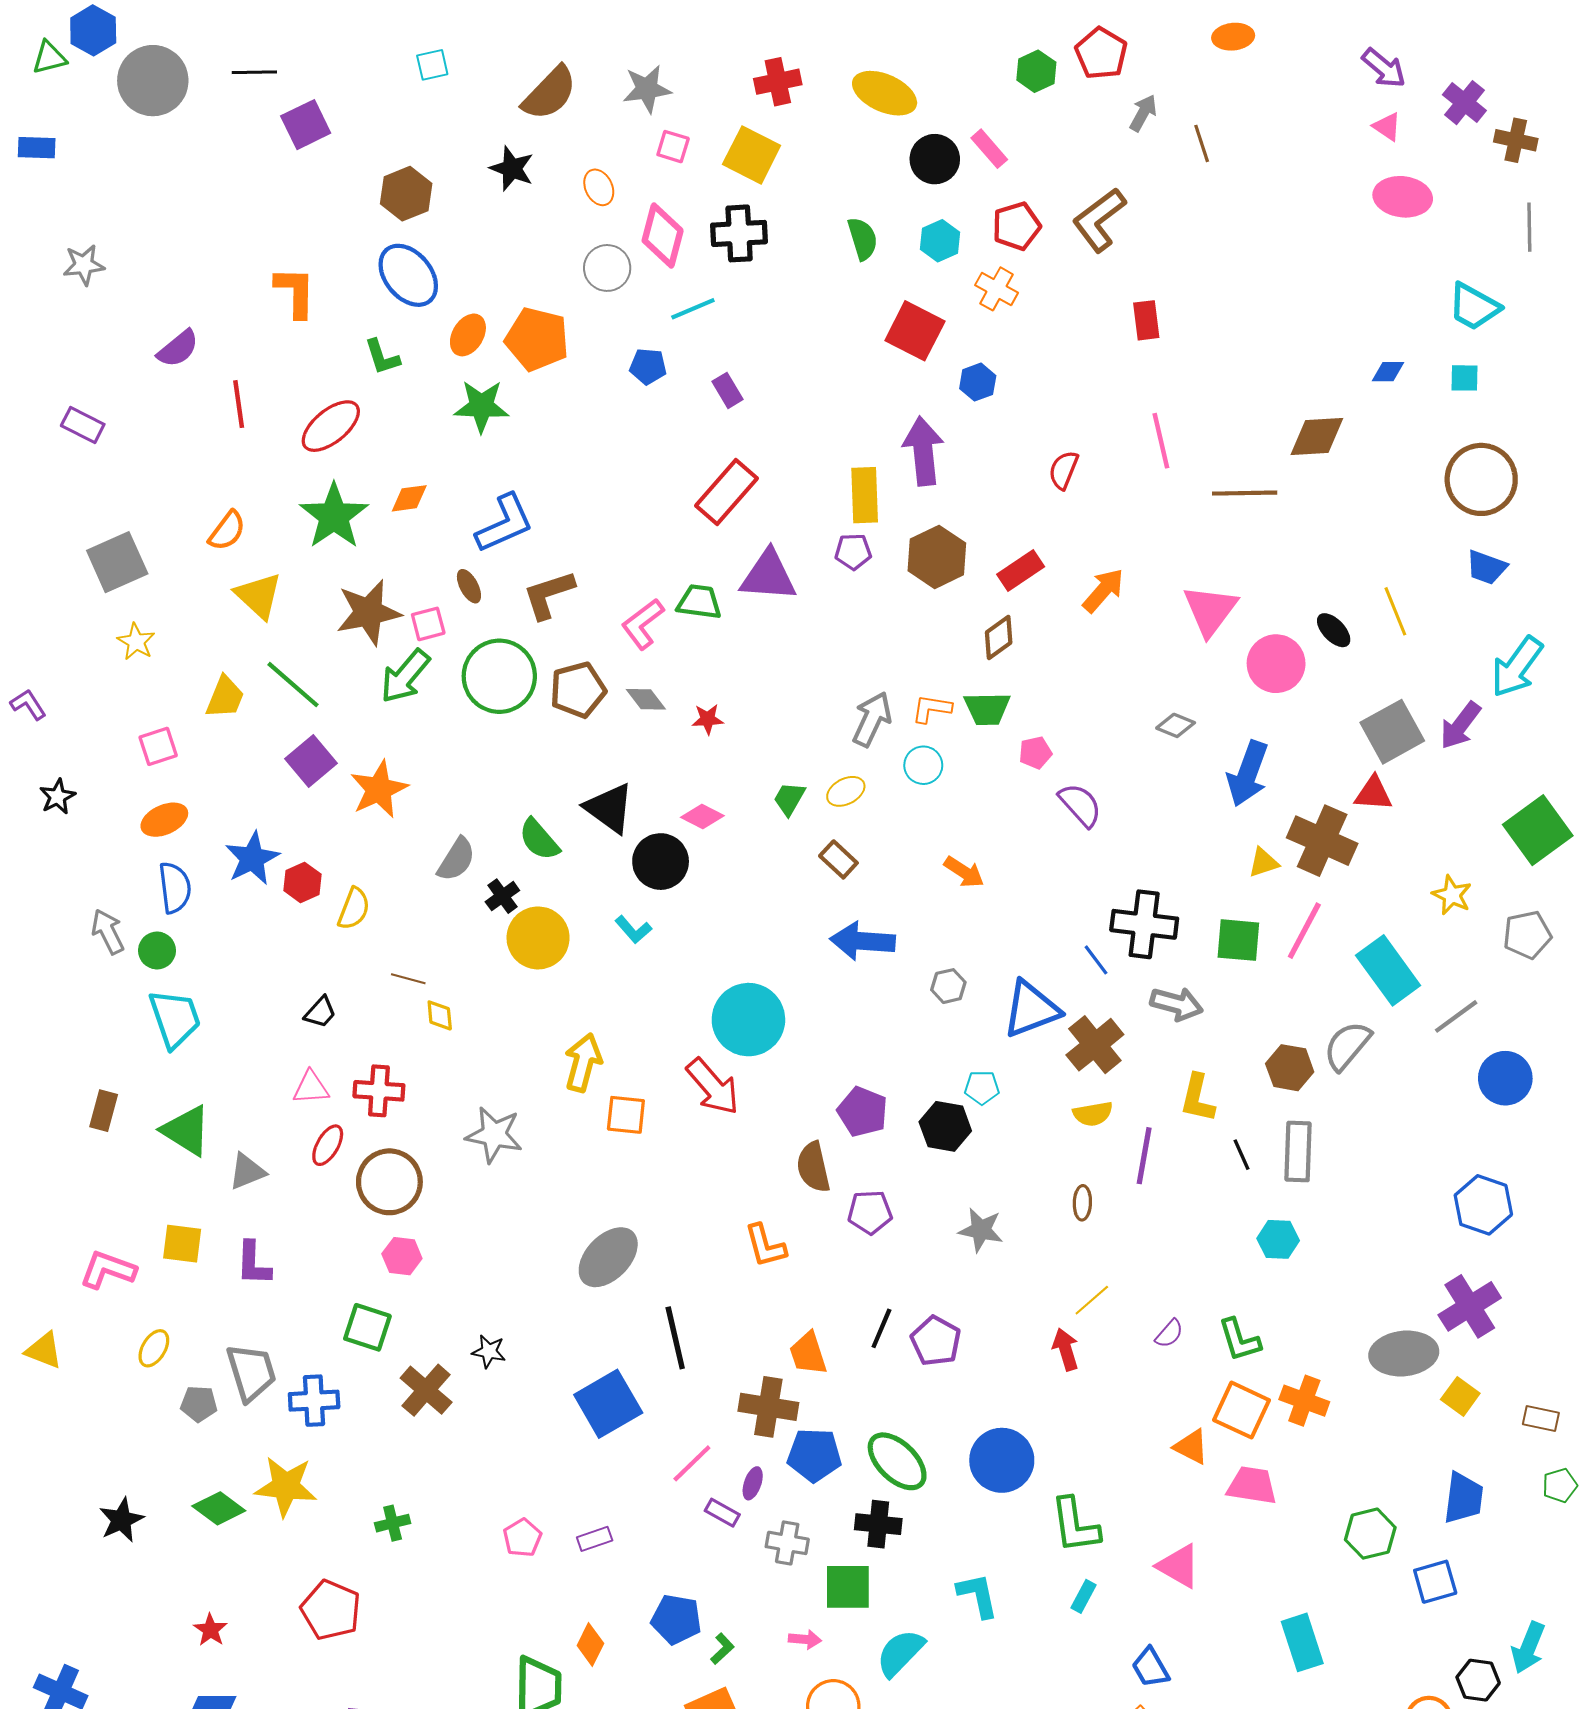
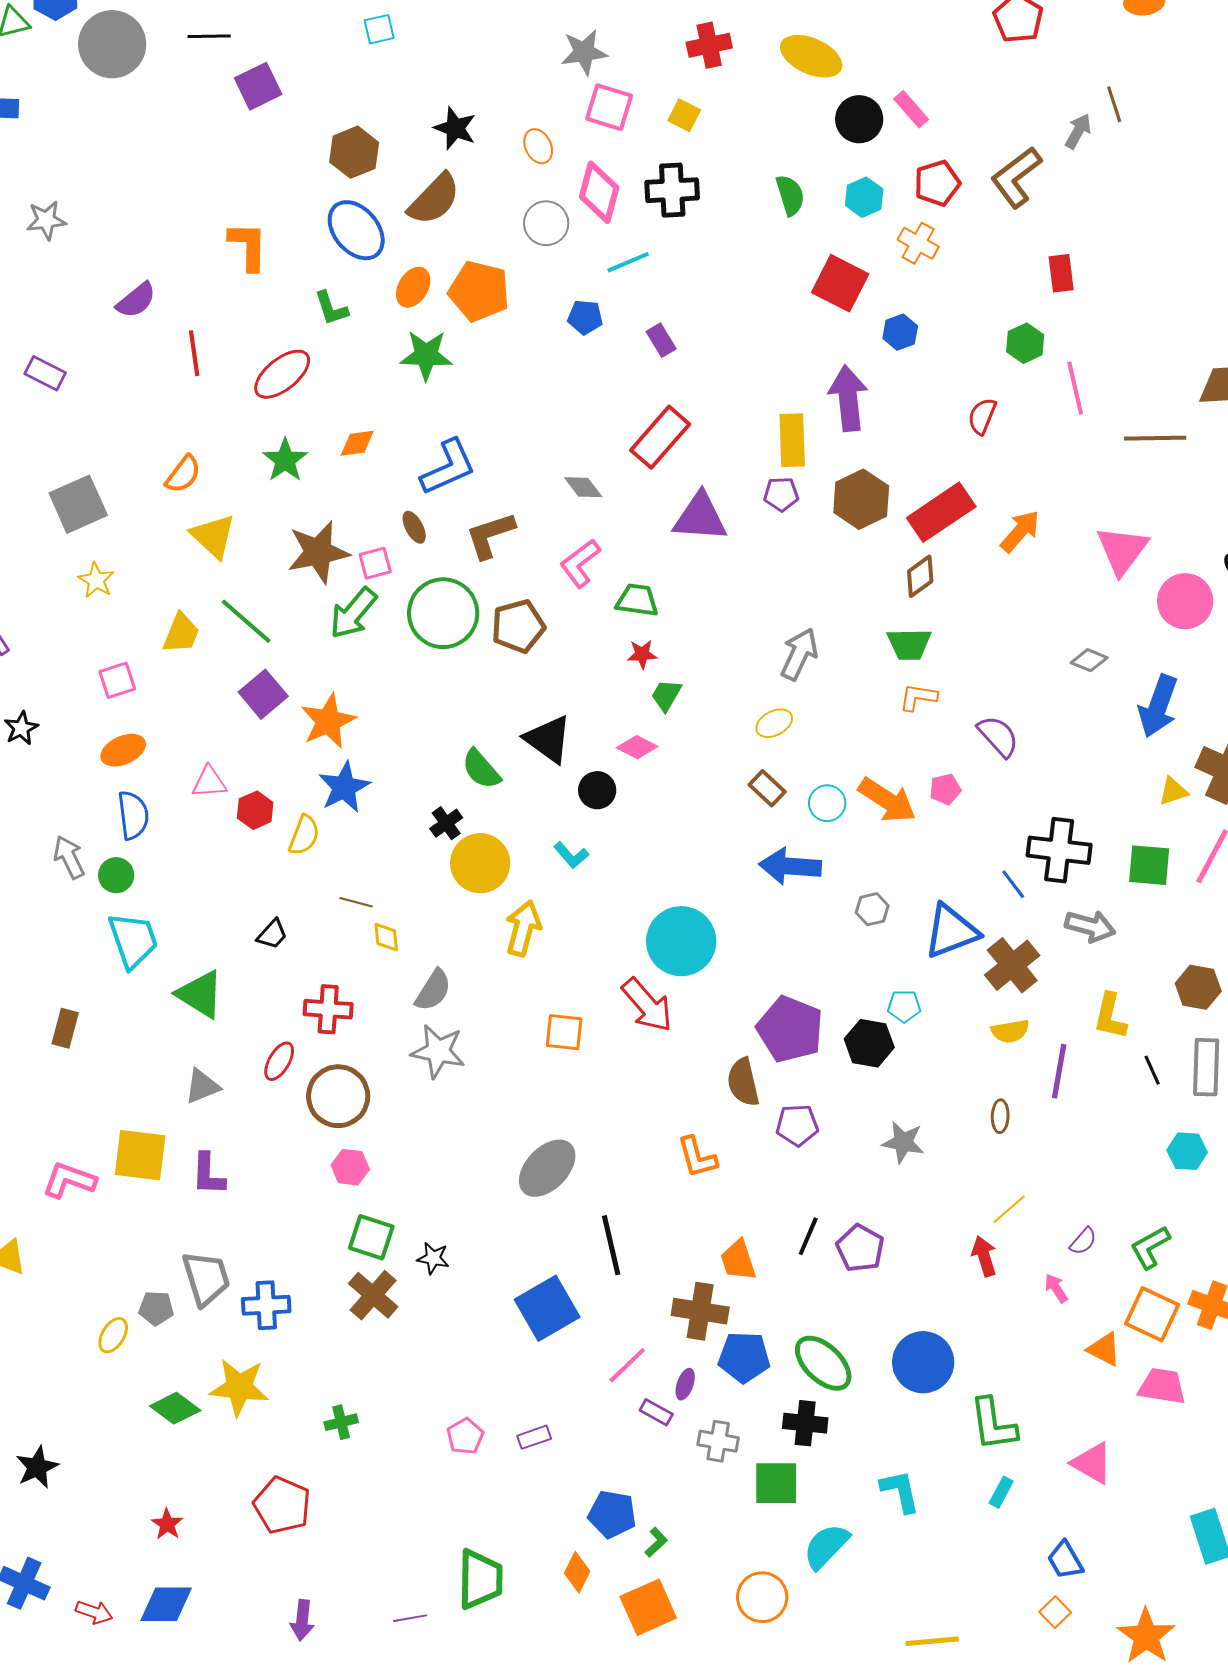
green hexagon: (1036, 71) -> (1025, 343), moved
brown semicircle: (550, 93) -> (434, 199), moved
gray arrow: (1143, 113) -> (1078, 131), moved
pink square: (673, 147) -> (609, 107), size x1.5
yellow square: (752, 155) -> (684, 115), size x0.6
green star: (334, 516) -> (285, 460), size x0.7
red rectangle: (1021, 571) -> (941, 512), size x1.5
green trapezoid: (699, 602) -> (637, 600), moved
gray diamond: (646, 699) -> (583, 487), moved
orange L-shape: (932, 709) -> (918, 697), moved
pink pentagon: (1035, 753) -> (945, 789), moved
cyan circle: (923, 765) -> (827, 803), moved
green trapezoid: (789, 799) -> (666, 695), moved
blue star: (252, 858) -> (344, 787), moved
gray semicircle: (456, 859) -> (433, 990), moved
black circle: (661, 862) -> (597, 790), size x0.7
orange arrow: (964, 872) -> (887, 800), size x1.5
yellow arrow: (583, 1062) -> (523, 928), moved
pink triangle: (311, 1088) -> (209, 782), moved
purple pentagon: (863, 1112) -> (790, 1029), size x1.4
green triangle: (186, 1131) -> (200, 994), moved
yellow square: (182, 1244) -> (140, 1155), size x1.4
green square: (367, 1327) -> (371, 1237), moved
green L-shape: (1239, 1340) -> (1150, 1247), turned 78
yellow ellipse: (154, 1348) -> (113, 1335), moved
black star: (121, 1520) -> (37, 1467), moved
pink arrow: (805, 1639) -> (1056, 1288), moved, turned -128
orange diamond: (590, 1645) -> (577, 1572), moved

